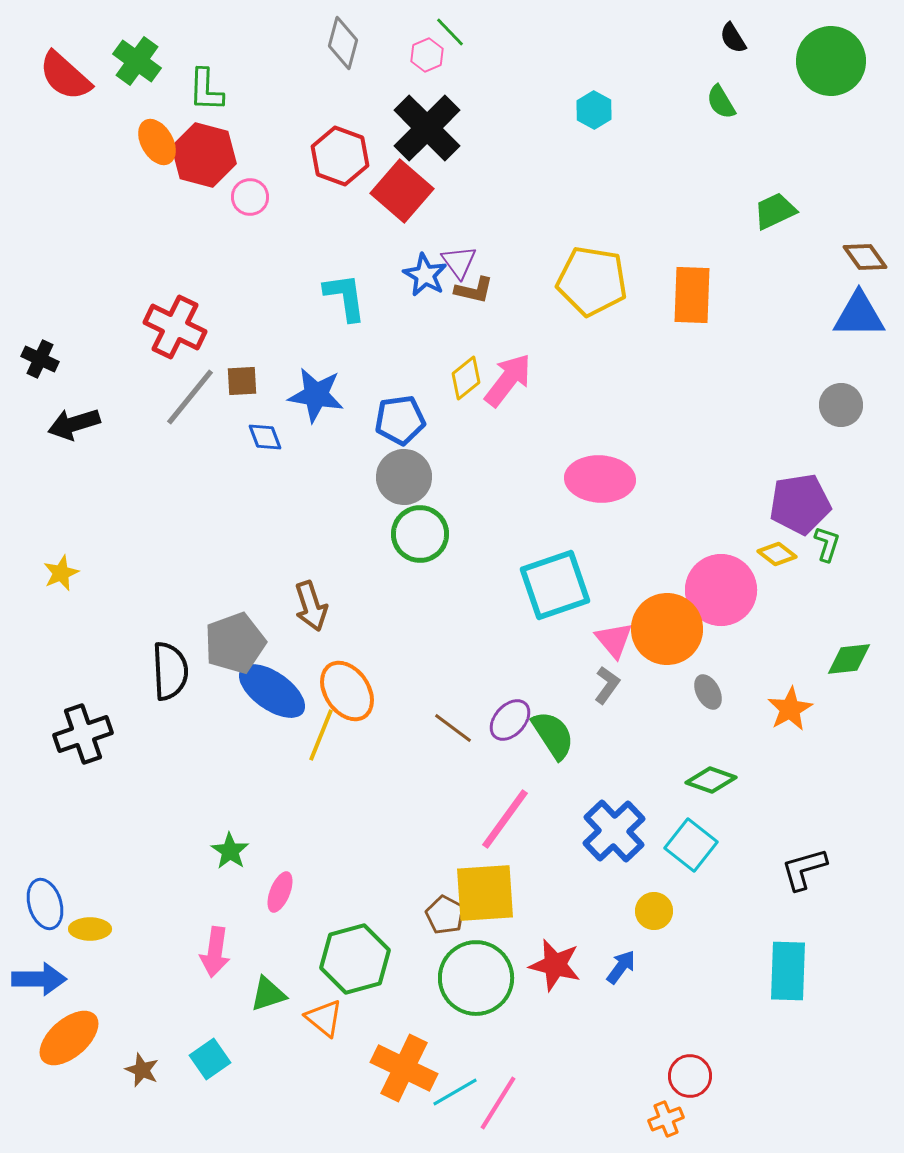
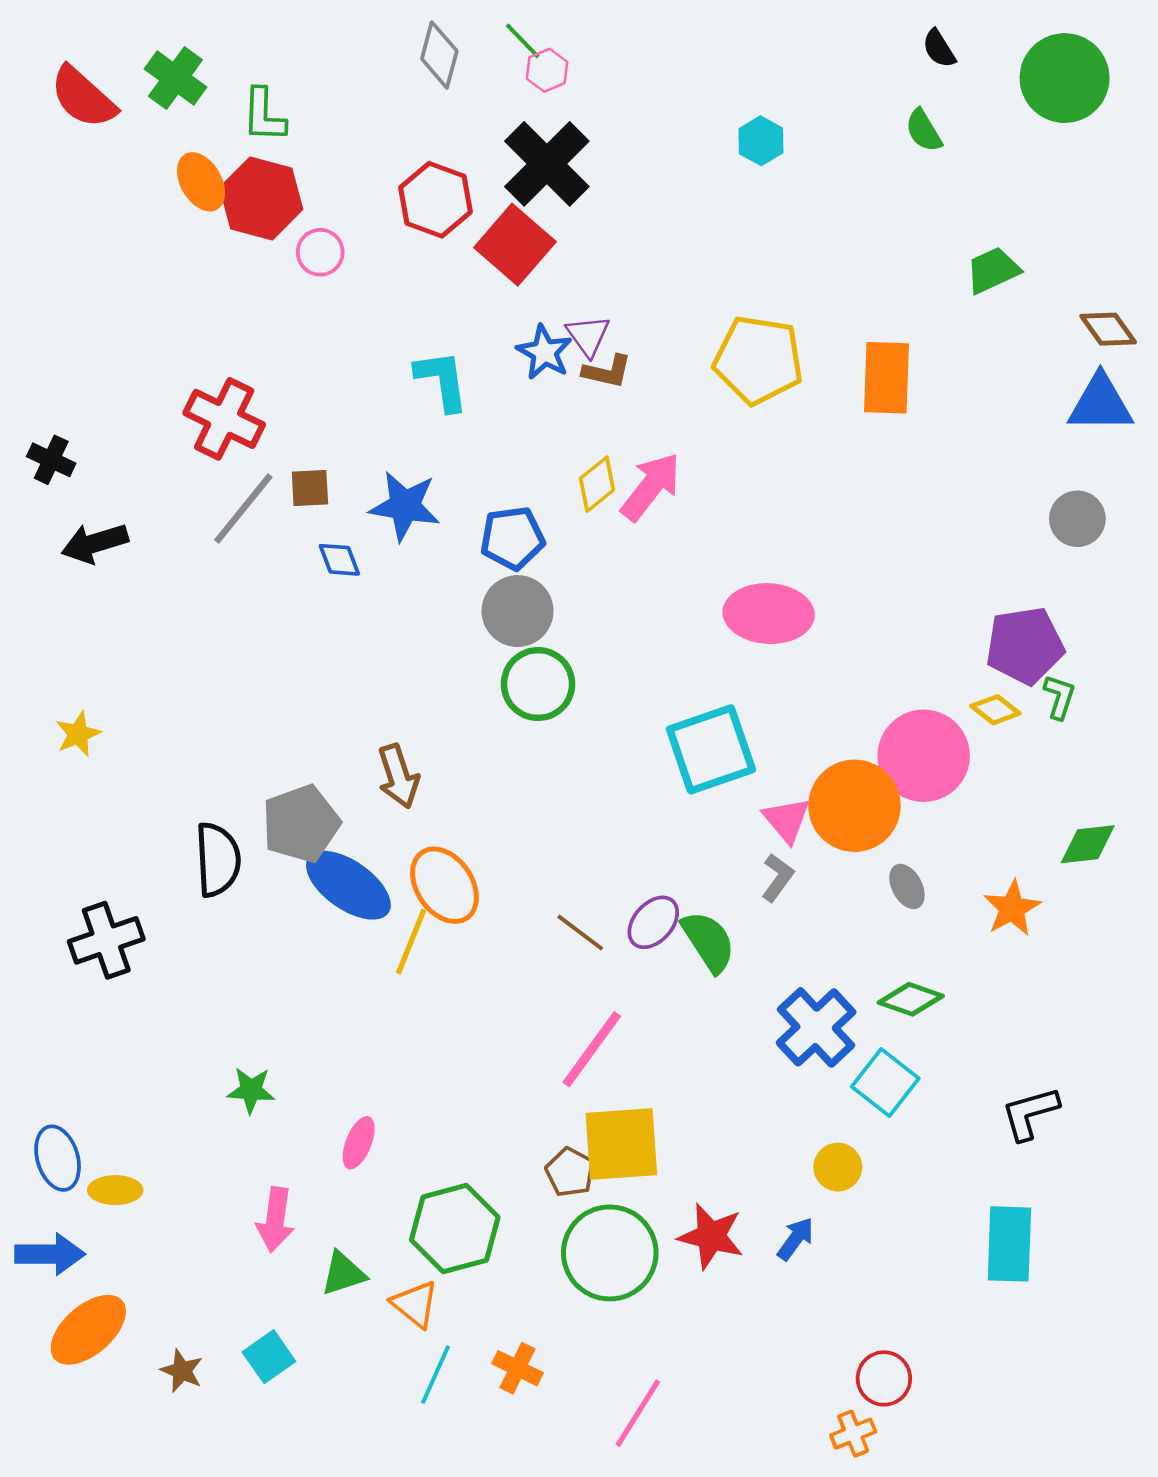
green line: (450, 32) -> (523, 41), moved
pink line: (505, 819) -> (592, 1049), moved
blue cross: (614, 831) -> (816, 1027), moved
green star: (230, 851) -> (251, 1090), moved, turned -30
orange cross: (404, 1068) -> (518, 1368), size x0.6
cyan line: (455, 1092) -> (436, 1375), moved, turned -36

